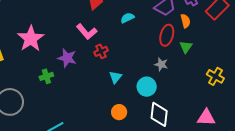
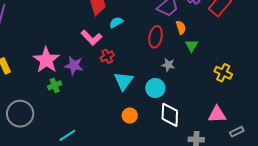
cyan semicircle: (127, 18) -> (116, 22), moved
orange semicircle: (185, 21) -> (181, 27), moved
red ellipse: (167, 35) -> (156, 37), moved
pink star: (31, 39) -> (46, 60), moved
cyan triangle: (115, 77) -> (124, 81), size x1.5

